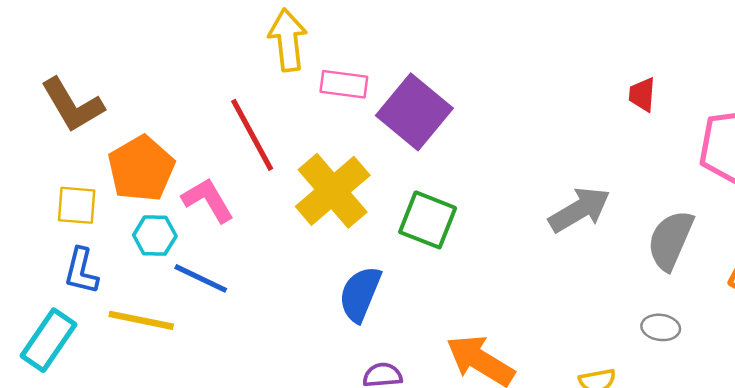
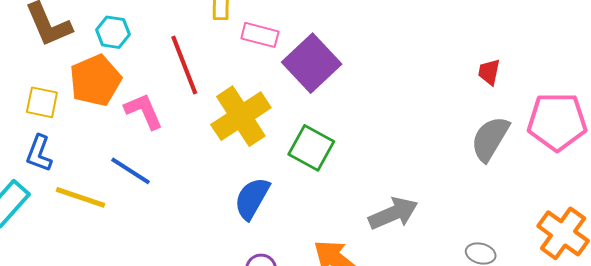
gray arrow: (579, 210) -> (393, 213), moved
cyan hexagon: (155, 236) -> (113, 32), moved
gray semicircle: (670, 240) -> (490, 139), moved

